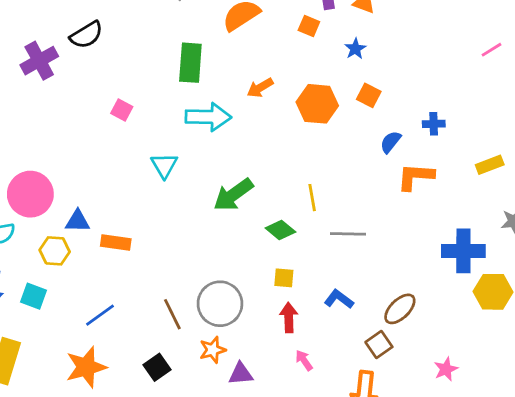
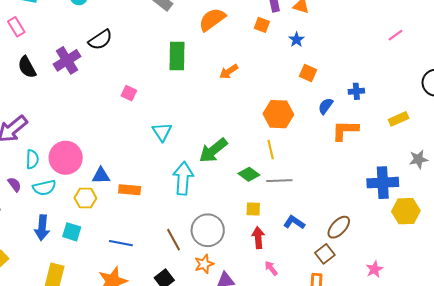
orange hexagon: (317, 104) -> (278, 114), moved
cyan arrow: (208, 117) -> (183, 178), moved, turned -84
gray line: (348, 234) -> (279, 181), moved
blue line: (100, 315) -> (121, 243), turned 50

